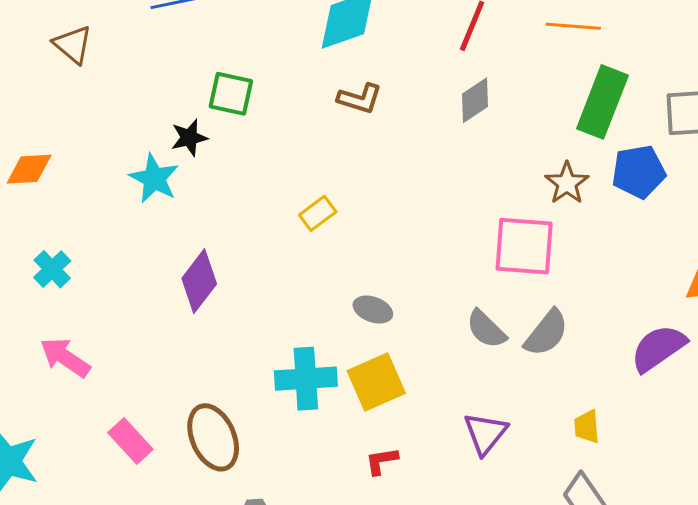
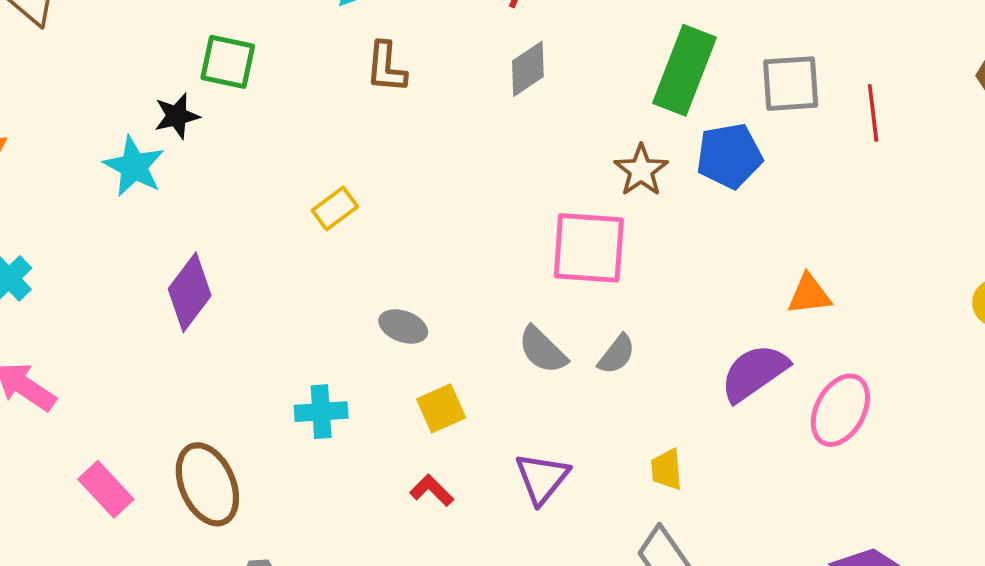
brown L-shape: (360, 99) -> (386, 67), turned 78
gray semicircle: (546, 333) -> (617, 354), size x0.7
cyan cross: (306, 379) -> (321, 412), size x0.7
yellow square: (376, 382) -> (441, 408), moved, size x0.7
red L-shape: (382, 461) -> (432, 490), moved, turned 54

